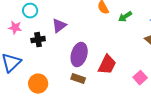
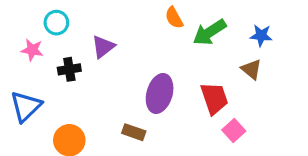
green arrow: (125, 17) -> (210, 32), size x1.5
purple ellipse: (79, 55) -> (160, 93), moved
red trapezoid: (107, 65) -> (214, 98), moved, turned -45

